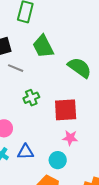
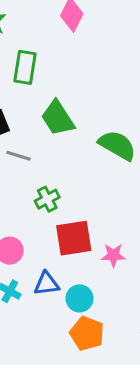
red square: (66, 110) -> (74, 238), moved
cyan circle: (58, 160) -> (80, 298), moved

